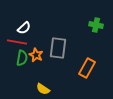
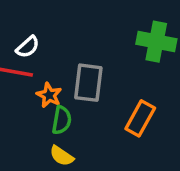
green cross: (96, 25) -> (156, 42), size x1.5
green semicircle: (22, 58) -> (62, 120), moved

